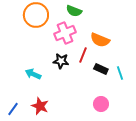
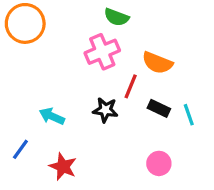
orange circle: (36, 15) -> (25, 23), moved
black star: (61, 61) -> (105, 110), moved
blue line: (13, 109) -> (20, 149), moved

